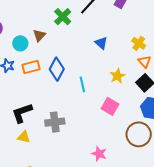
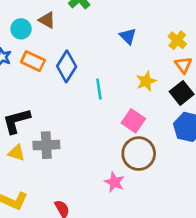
brown triangle: (39, 35) -> (47, 20), turned -48
orange rectangle: (31, 67) -> (33, 61), turned 36
gray cross: (55, 122) -> (46, 145), moved
brown circle: (139, 134) -> (139, 154), moved

